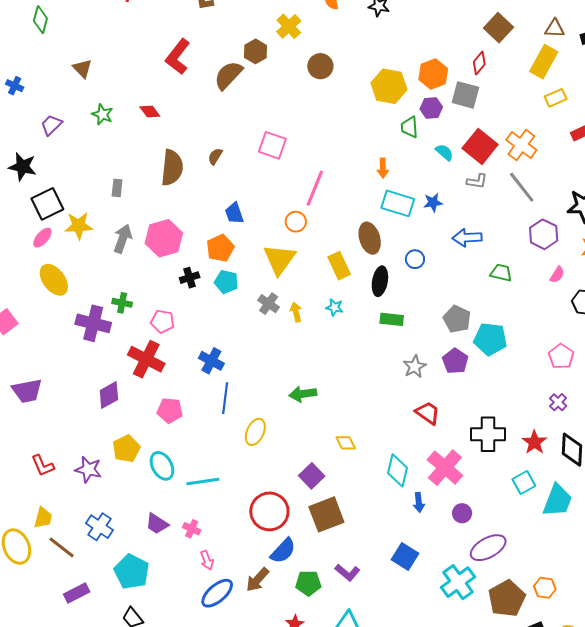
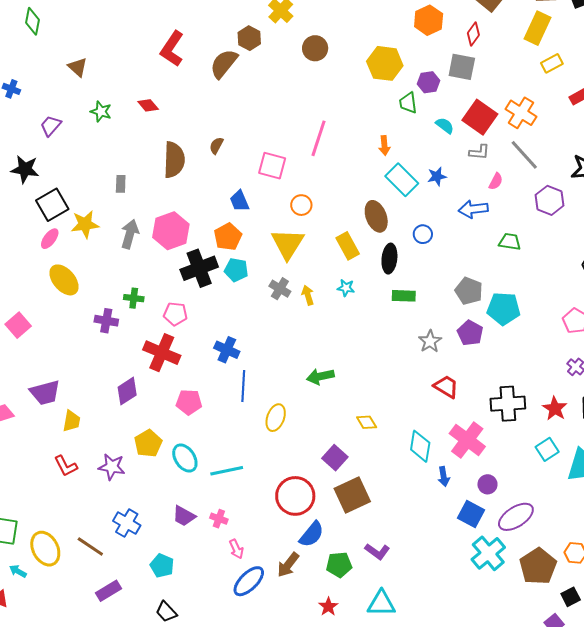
orange hexagon: (433, 74) -> (429, 20), moved
pink square: (272, 145) -> (272, 166), moved
pink line: (315, 188) -> (319, 138), moved
cyan rectangle: (398, 203) -> (402, 180), turned 32
pink semicircle: (557, 275) -> (496, 181), moved
black cross: (190, 278) -> (199, 268), size x1.8
purple cross: (93, 323) -> (106, 321), size x0.7
yellow trapezoid: (43, 518) -> (72, 421), moved
blue square: (405, 556) -> (471, 514), moved
cyan pentagon: (132, 572) -> (162, 566), size x0.7

